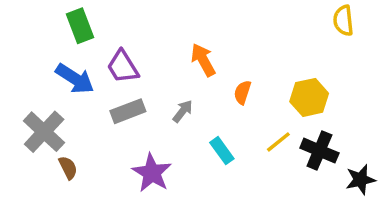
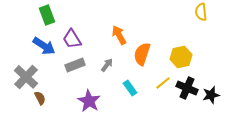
orange semicircle: (242, 92) -> (142, 54), size x1.6
black star: (360, 180) -> (211, 95), moved

